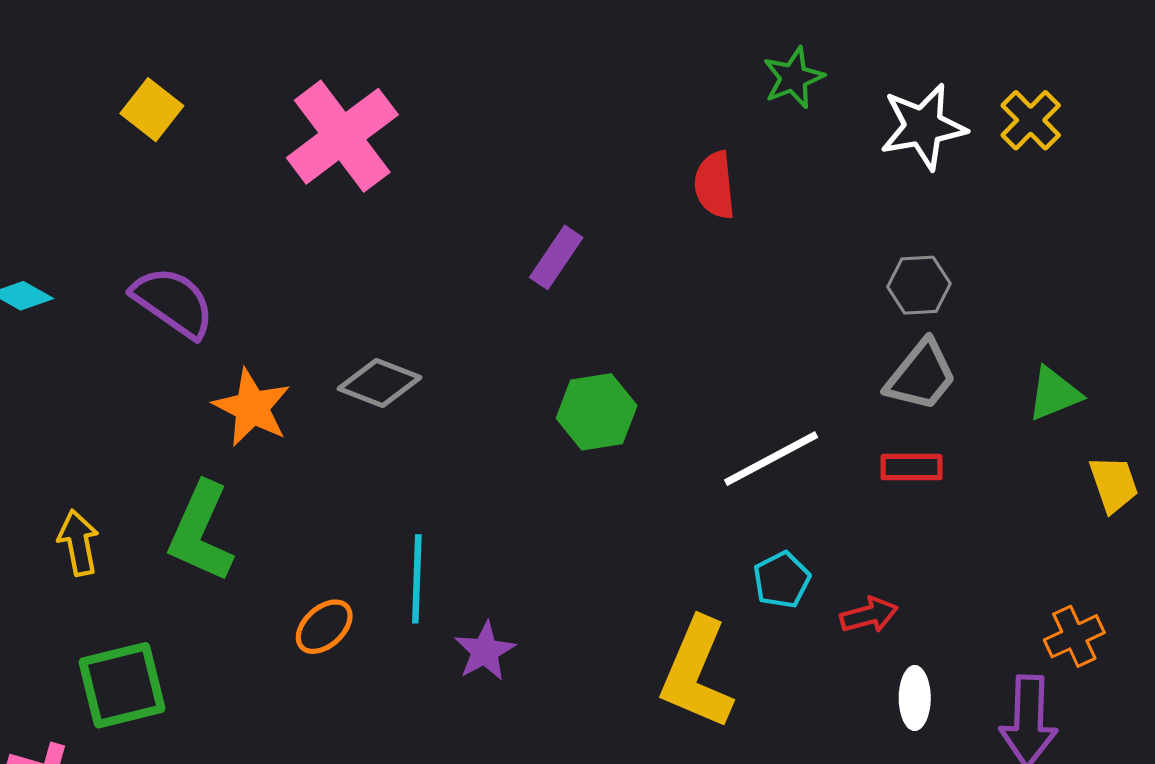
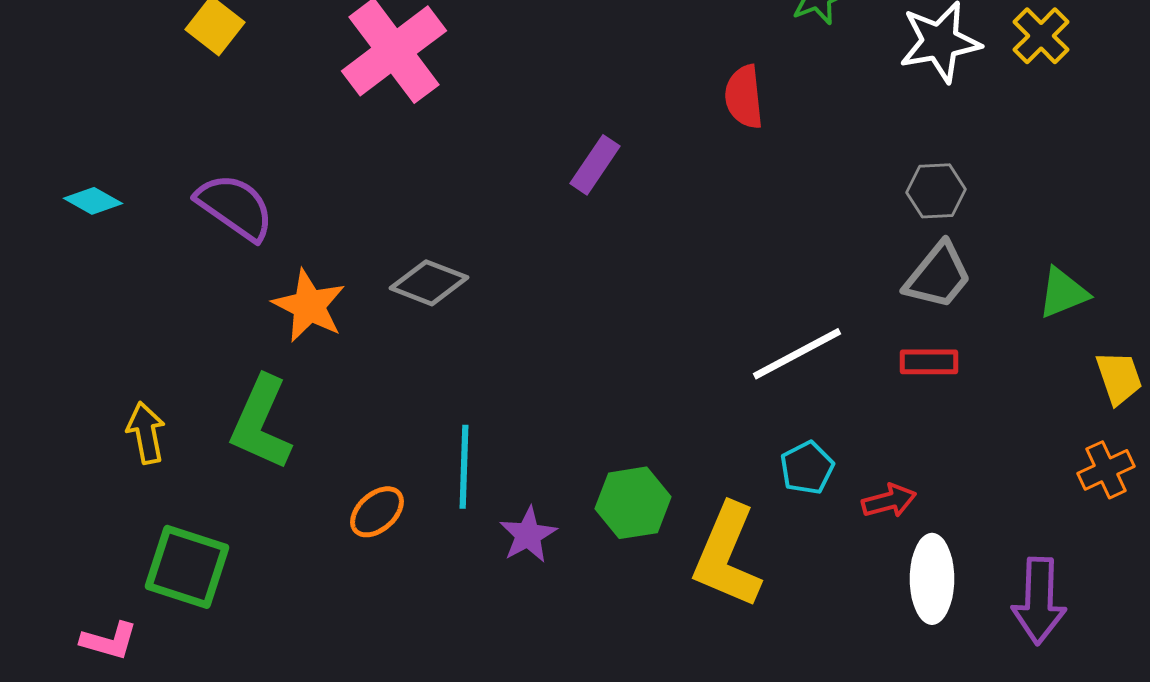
green hexagon: (597, 412) -> (633, 503), moved
orange cross: (1074, 636) -> (1106, 470), moved
green square: (122, 685) -> (187, 567), turned 32
white ellipse: (915, 698) -> (932, 579), size x1.5

